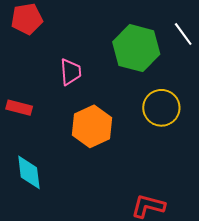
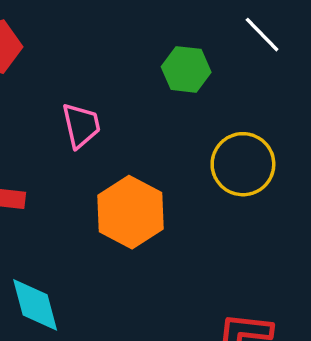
green hexagon: (136, 48) -> (186, 69), size x0.6

